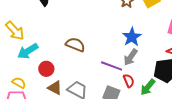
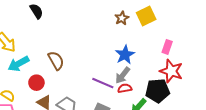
brown semicircle: (75, 45) -> (56, 61), moved, turned 36
red semicircle: (129, 81) -> (125, 88), moved, turned -80

